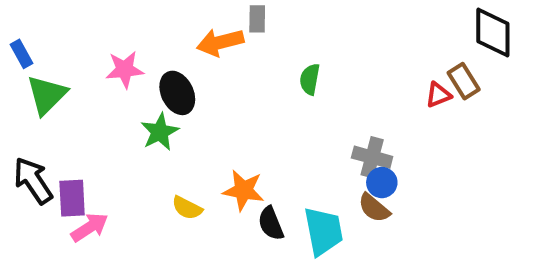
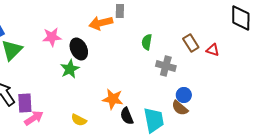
brown rectangle: (464, 81) -> (191, 43), moved
red triangle: (438, 95) -> (213, 50), turned 40
gray cross: (372, 157) -> (166, 66), moved
yellow semicircle: (187, 208) -> (79, 120), moved

